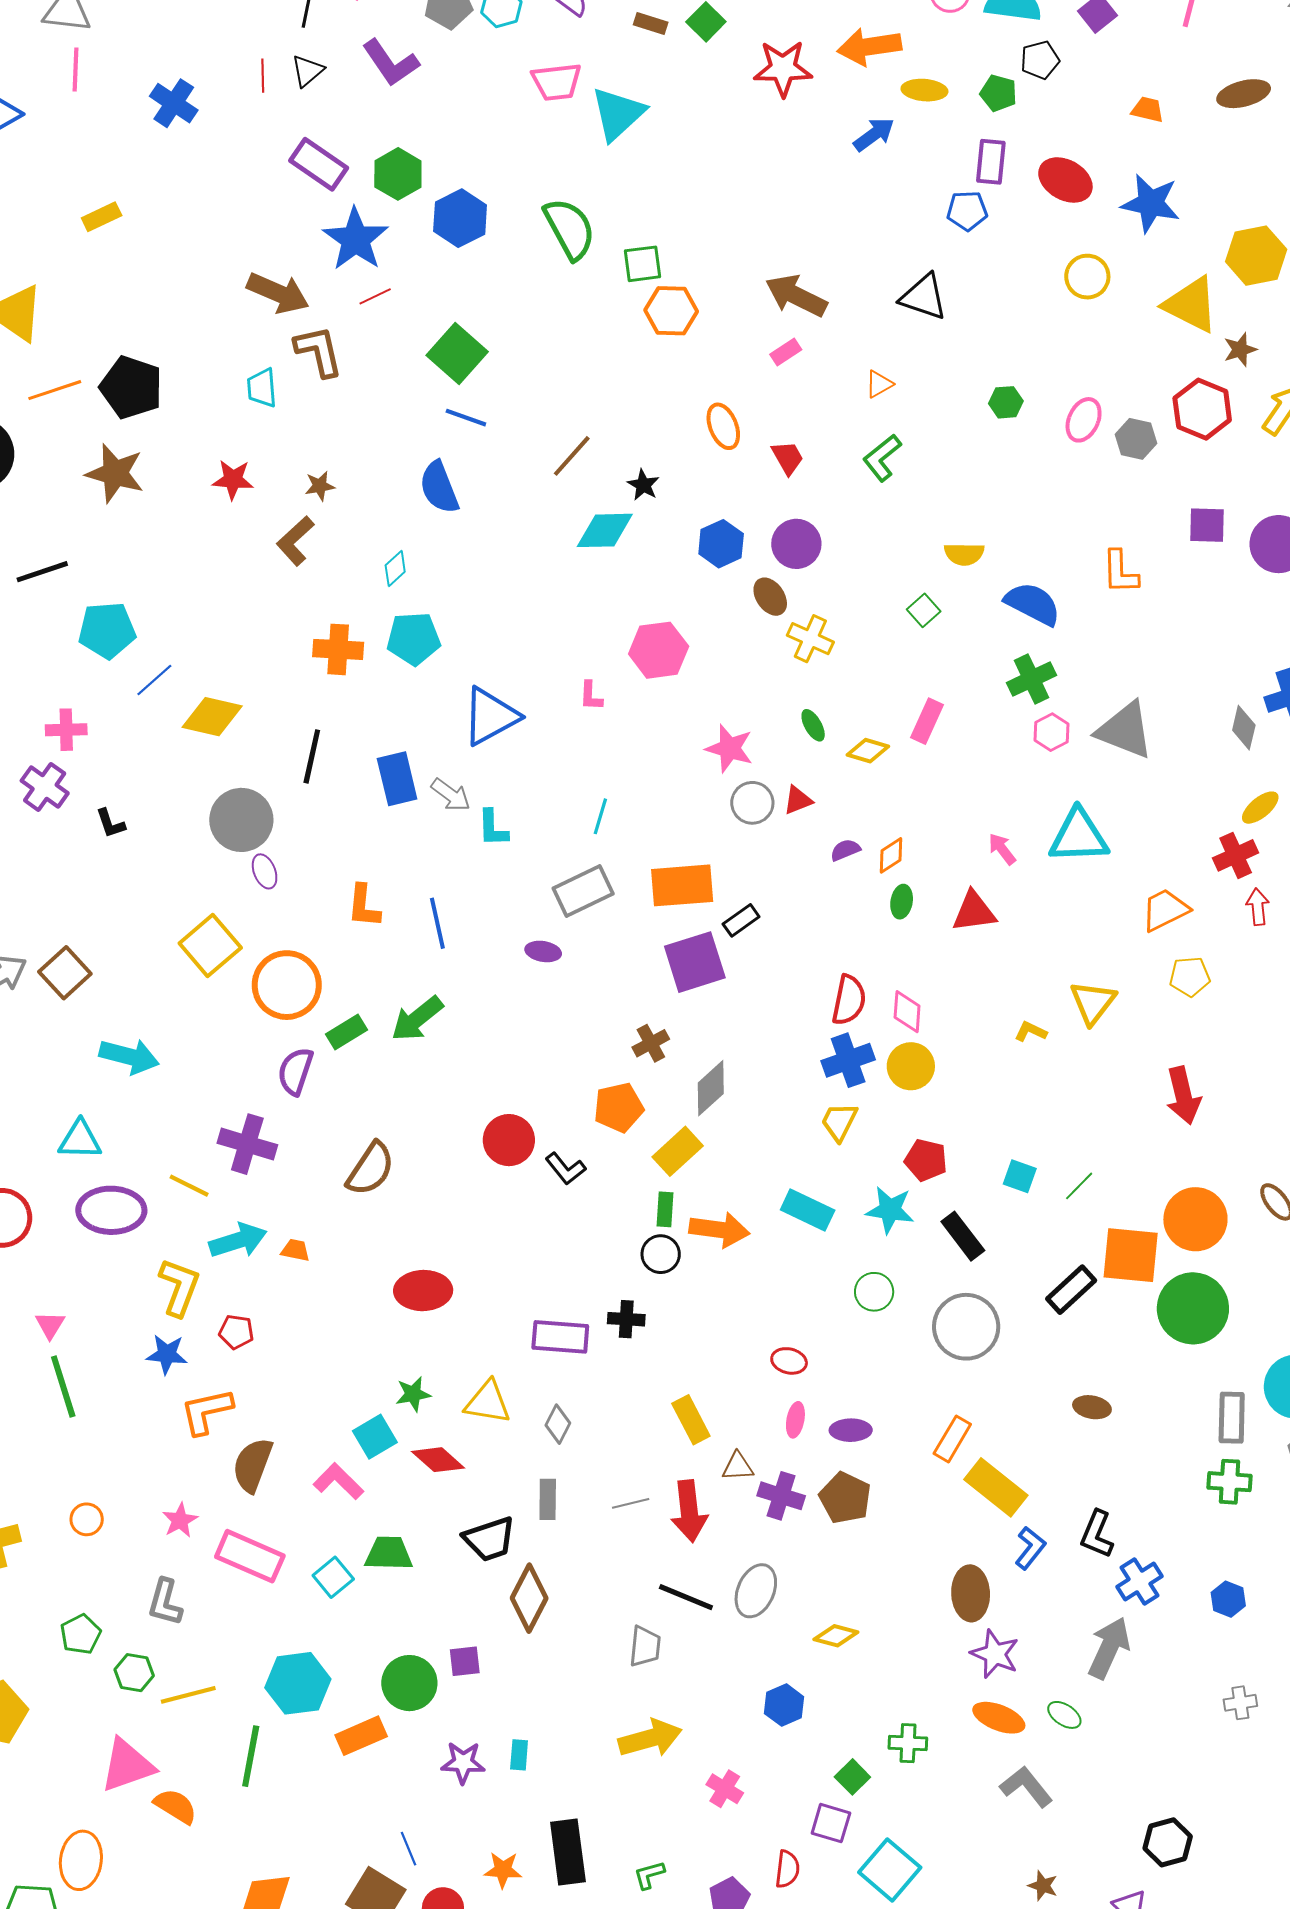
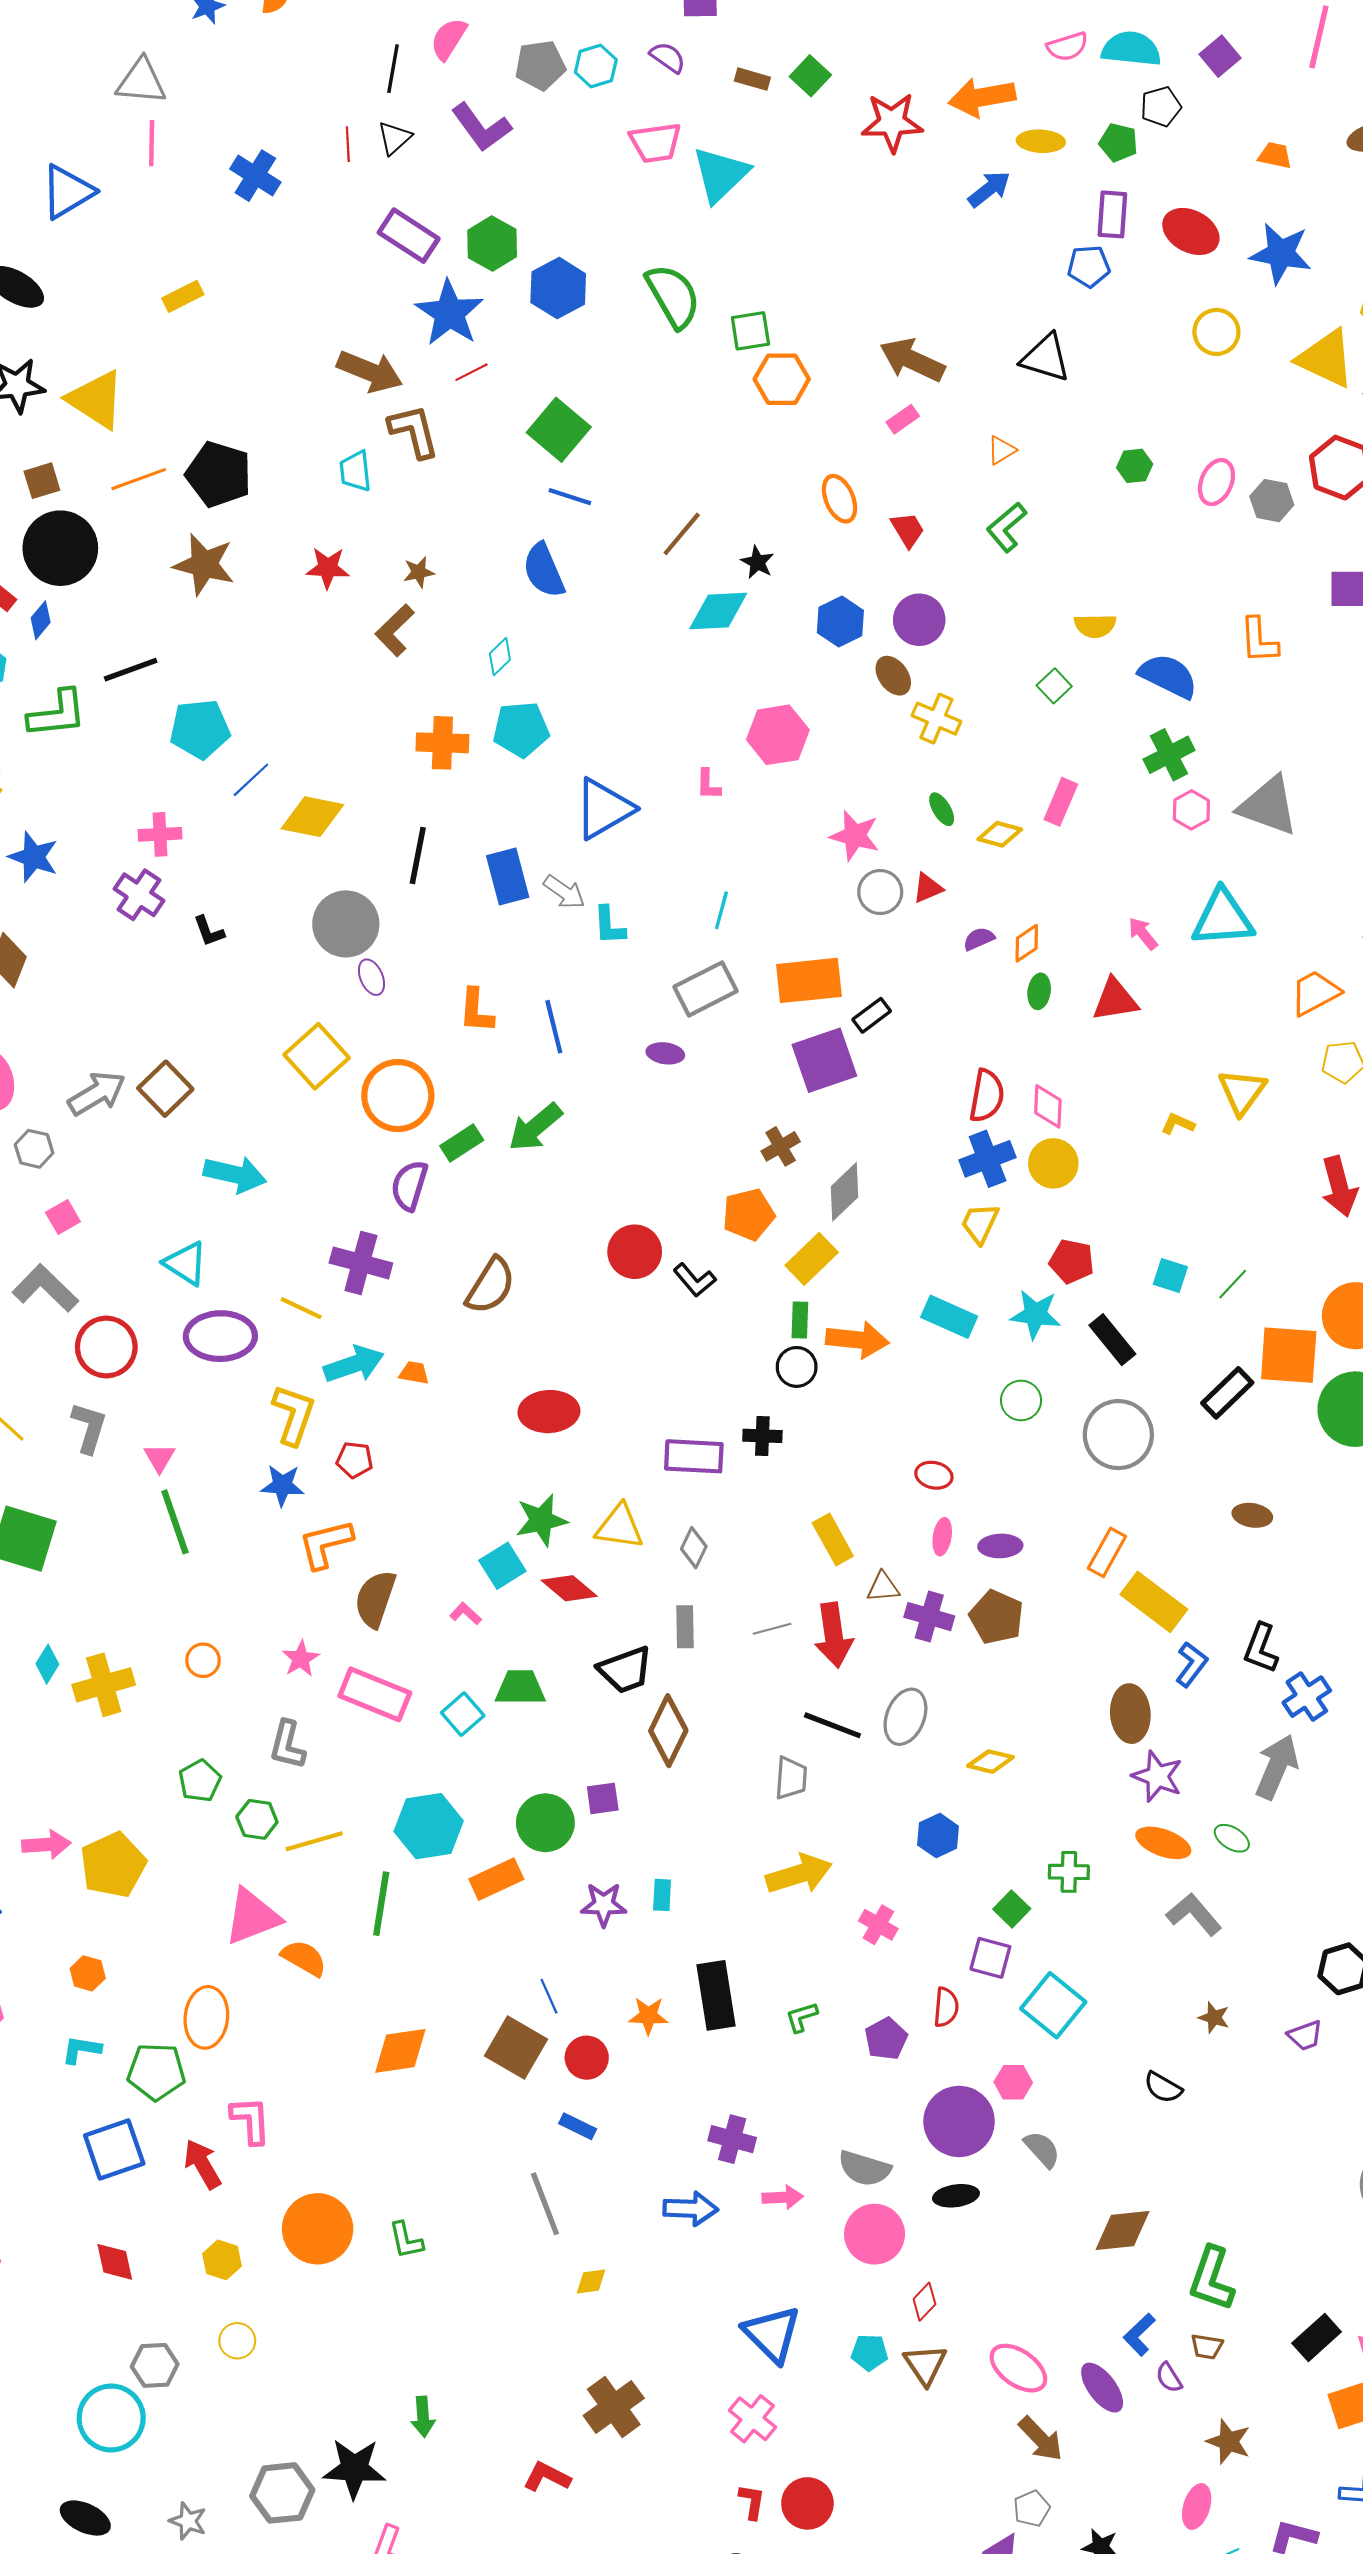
cyan triangle: (80, 1140) -> (186, 1263), turned 33
green star: (413, 1394) -> (541, 1520), size x1.4
pink L-shape: (338, 1481) -> (466, 1614), size x0.6

